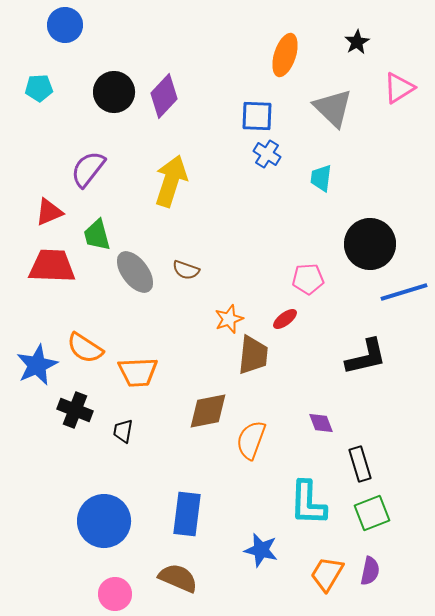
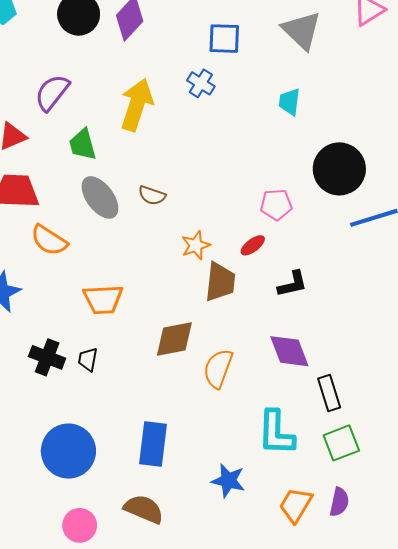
blue cross: (267, 154) -> (201, 83), moved
green trapezoid: (97, 235) -> (83, 145), moved
orange semicircle: (85, 348) -> (49, 240), moved
black L-shape: (366, 357) -> (292, 284), moved, size x0.7
black cross: (75, 410) -> (47, 357), moved
purple diamond: (321, 423) -> (289, 351), size x1.6

